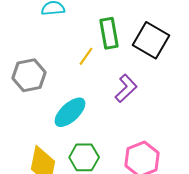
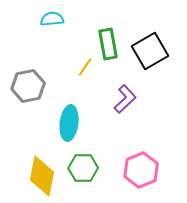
black square: (151, 40) -> (150, 51), turned 30
cyan ellipse: (70, 112) -> (69, 123), turned -40

